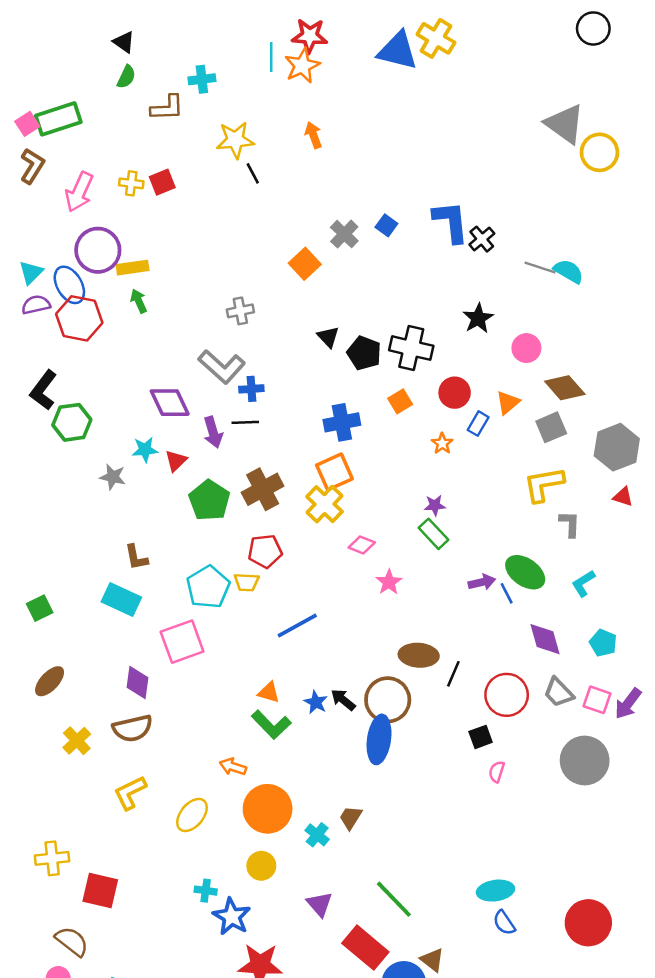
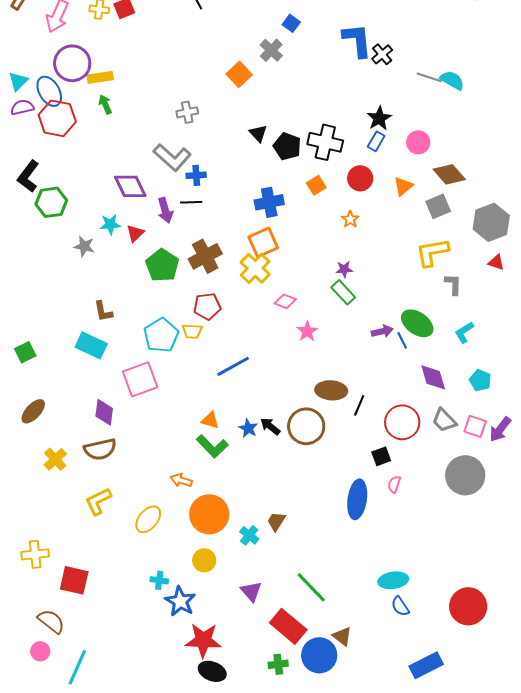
blue square: (386, 225) -> (291, 23), moved
blue rectangle: (478, 424) -> (376, 141), moved
blue ellipse: (379, 739) -> (357, 499), moved

